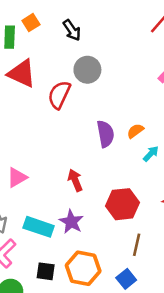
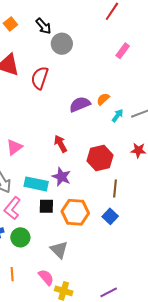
gray circle: (87, 70) -> (62, 44), moved
purple semicircle: (105, 134) -> (80, 104), turned -95
black square: (46, 271) -> (46, 206), moved

